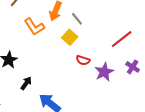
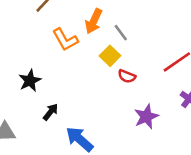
red semicircle: (83, 60) -> (127, 76), moved
purple star: (104, 72) -> (146, 117), moved

